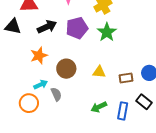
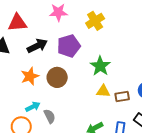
green star: (107, 32) -> (100, 66), moved
brown circle: (66, 69) -> (57, 77), moved
yellow triangle: (99, 72) -> (103, 91), moved

